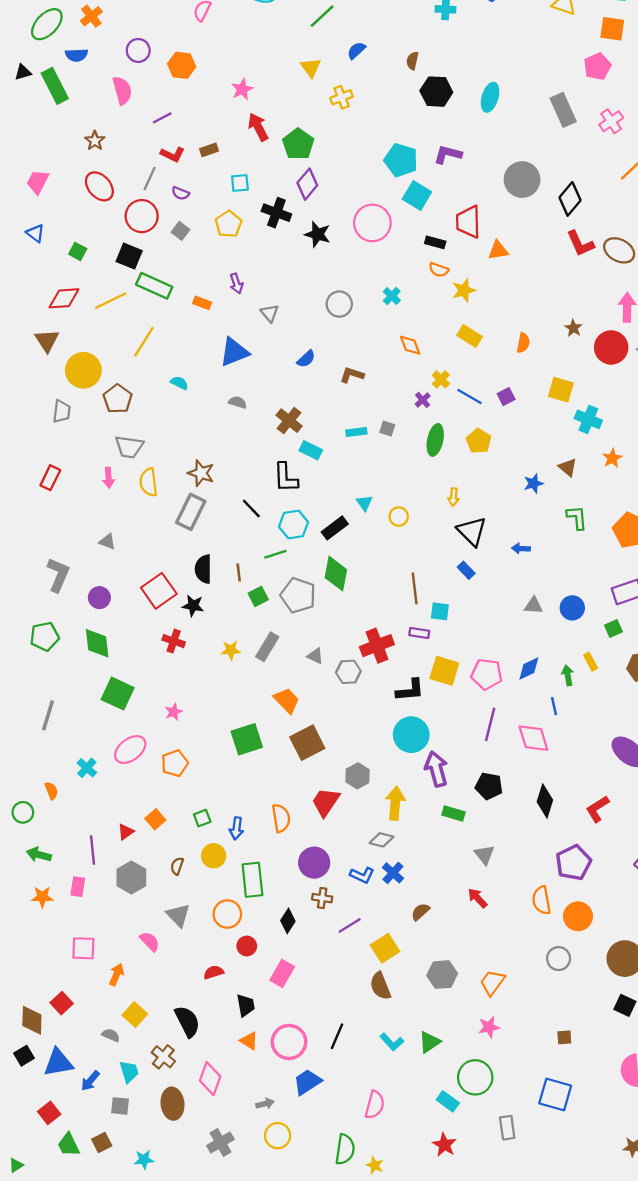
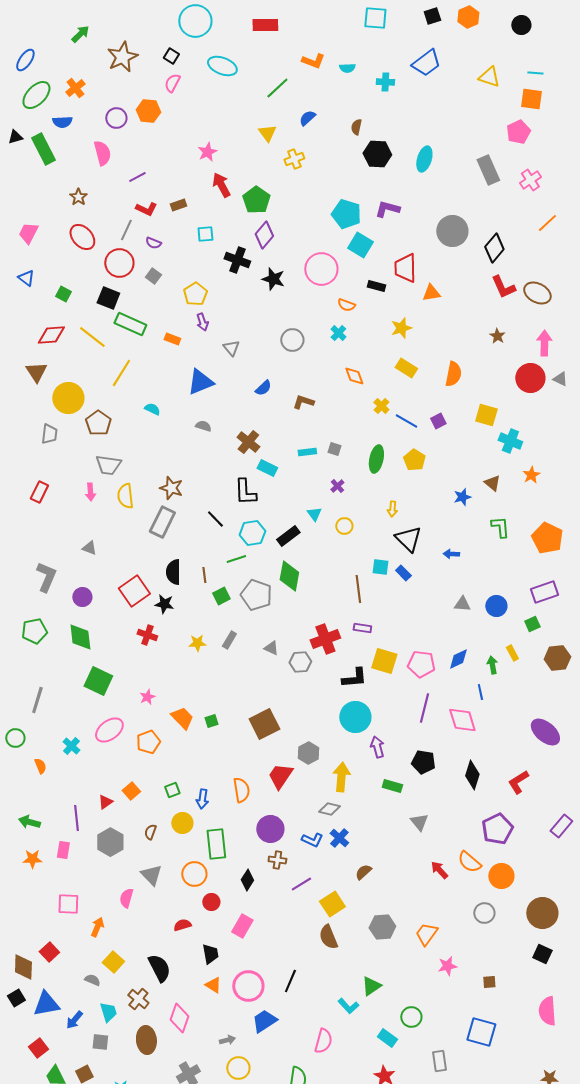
orange hexagon: (182, 65) -> (148, 111), moved
yellow pentagon: (228, 224) -> (195, 294), moved
orange semicircle: (439, 270) -> (346, 305), moved
yellow line: (111, 301) -> (92, 337), turned 64
brown star: (573, 328) -> (497, 336), moved
orange semicircle: (523, 343) -> (453, 374), size x1.4
purple cross: (423, 400) -> (337, 486), moved
cyan square: (440, 611) -> (380, 567), moved
gray rectangle: (267, 647) -> (229, 640), size x0.7
orange trapezoid: (287, 700) -> (182, 718), moved
green square: (247, 739) -> (211, 721), size x0.5
purple arrow: (436, 769) -> (377, 747), size x0.7
green circle: (23, 812) -> (15, 738), moved
red arrow: (477, 898) -> (439, 870), moved
orange semicircle: (541, 900) -> (469, 862), turned -40
pink semicircle: (150, 941) -> (126, 898), turned -120
pink star: (489, 1027) -> (447, 966), moved
cyan L-shape: (392, 1042) -> (348, 1006), moved
green circle: (475, 1077) -> (411, 1017), size x0.7

